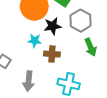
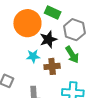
green arrow: (91, 47) -> (72, 55), moved

